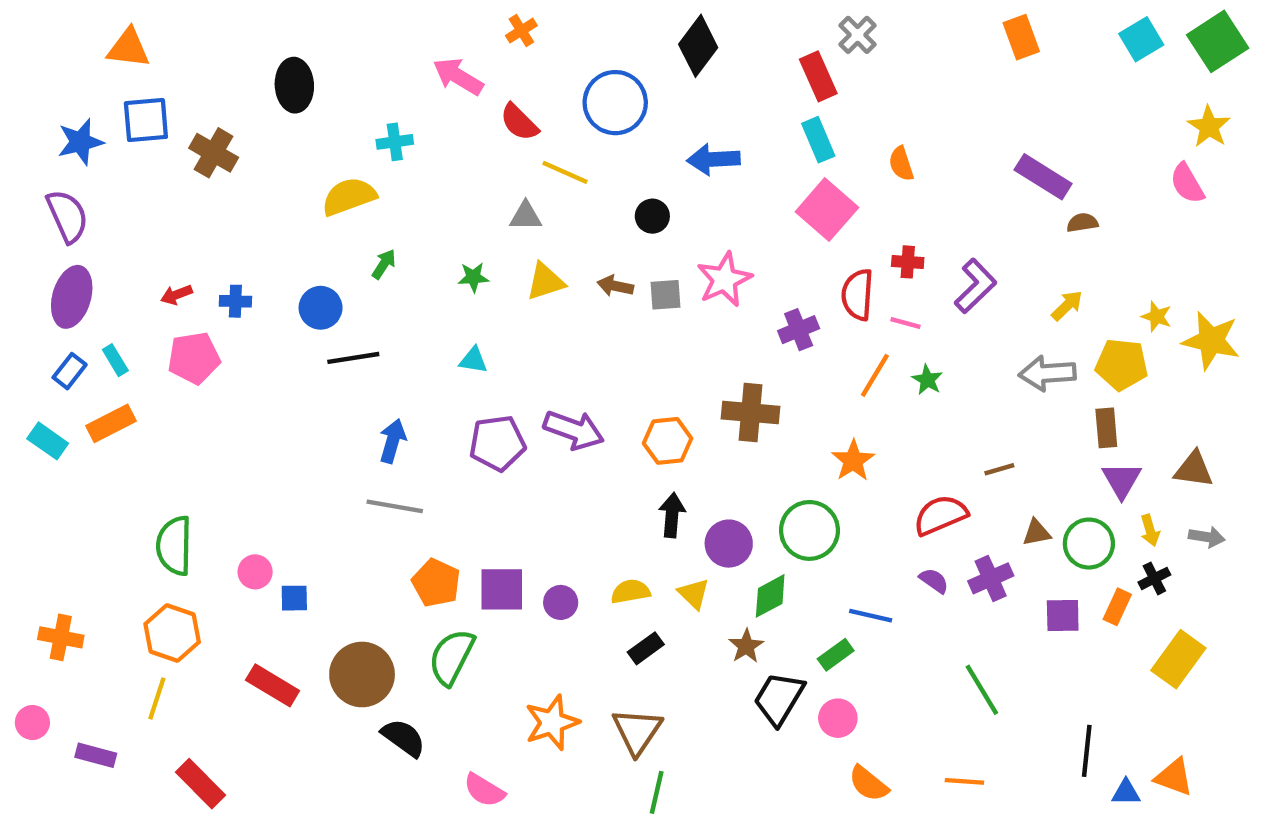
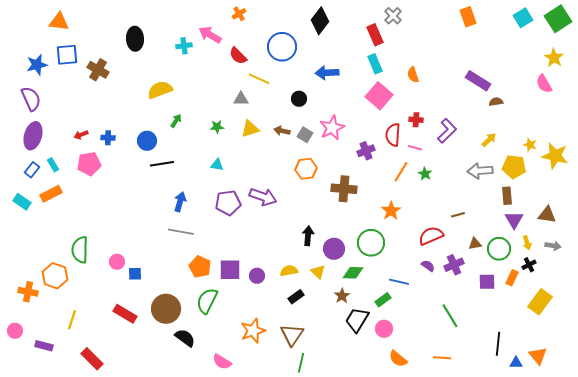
cyan cross: (395, 142) -> (184, 46), moved
gray square: (665, 295) -> (305, 135), turned 35
orange hexagon: (668, 441) -> (306, 169), moved
green diamond: (770, 596) -> (353, 273), turned 30
orange hexagon: (172, 633) -> (55, 276), moved
orange triangle: (1174, 777) -> (538, 356), turned 30

